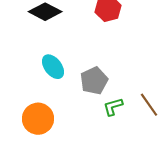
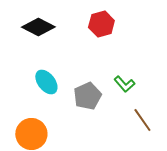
green L-shape: (113, 107) -> (124, 84), moved, turned -115

